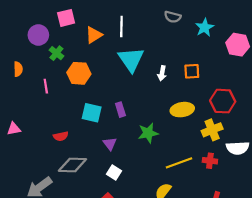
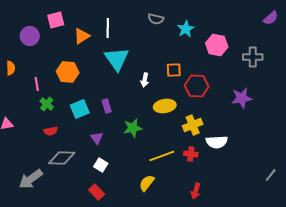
green cross: (56, 53) -> (47, 104), moved
white arrow: (162, 73) -> (145, 80), moved
red hexagon: (223, 101) -> (197, 86), moved
cyan square: (92, 113) -> (80, 109), turned -36

